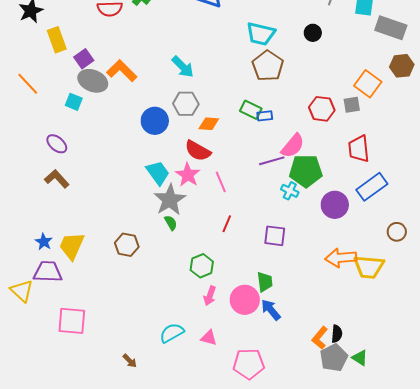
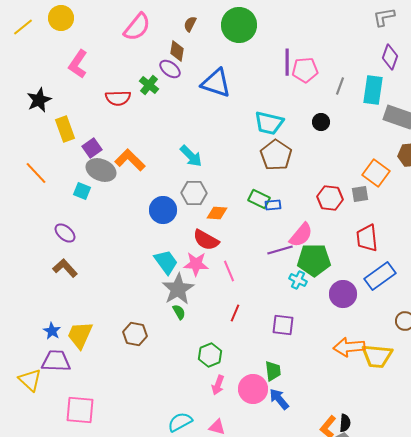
pink star: (188, 175) -> (196, 264), turned -30

